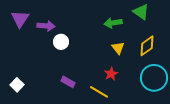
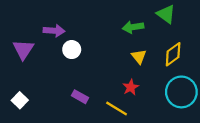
purple triangle: (20, 19) -> (23, 50), moved

